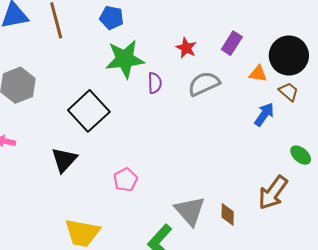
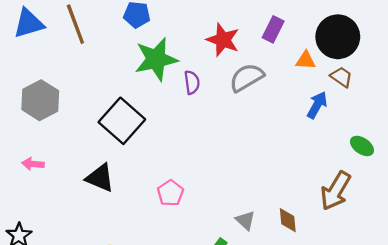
red star: (186, 48) -> (223, 40), size x1.4
black triangle: (64, 160) -> (100, 178), turned -44
gray triangle: (190, 211) -> (245, 220), size x0.6

